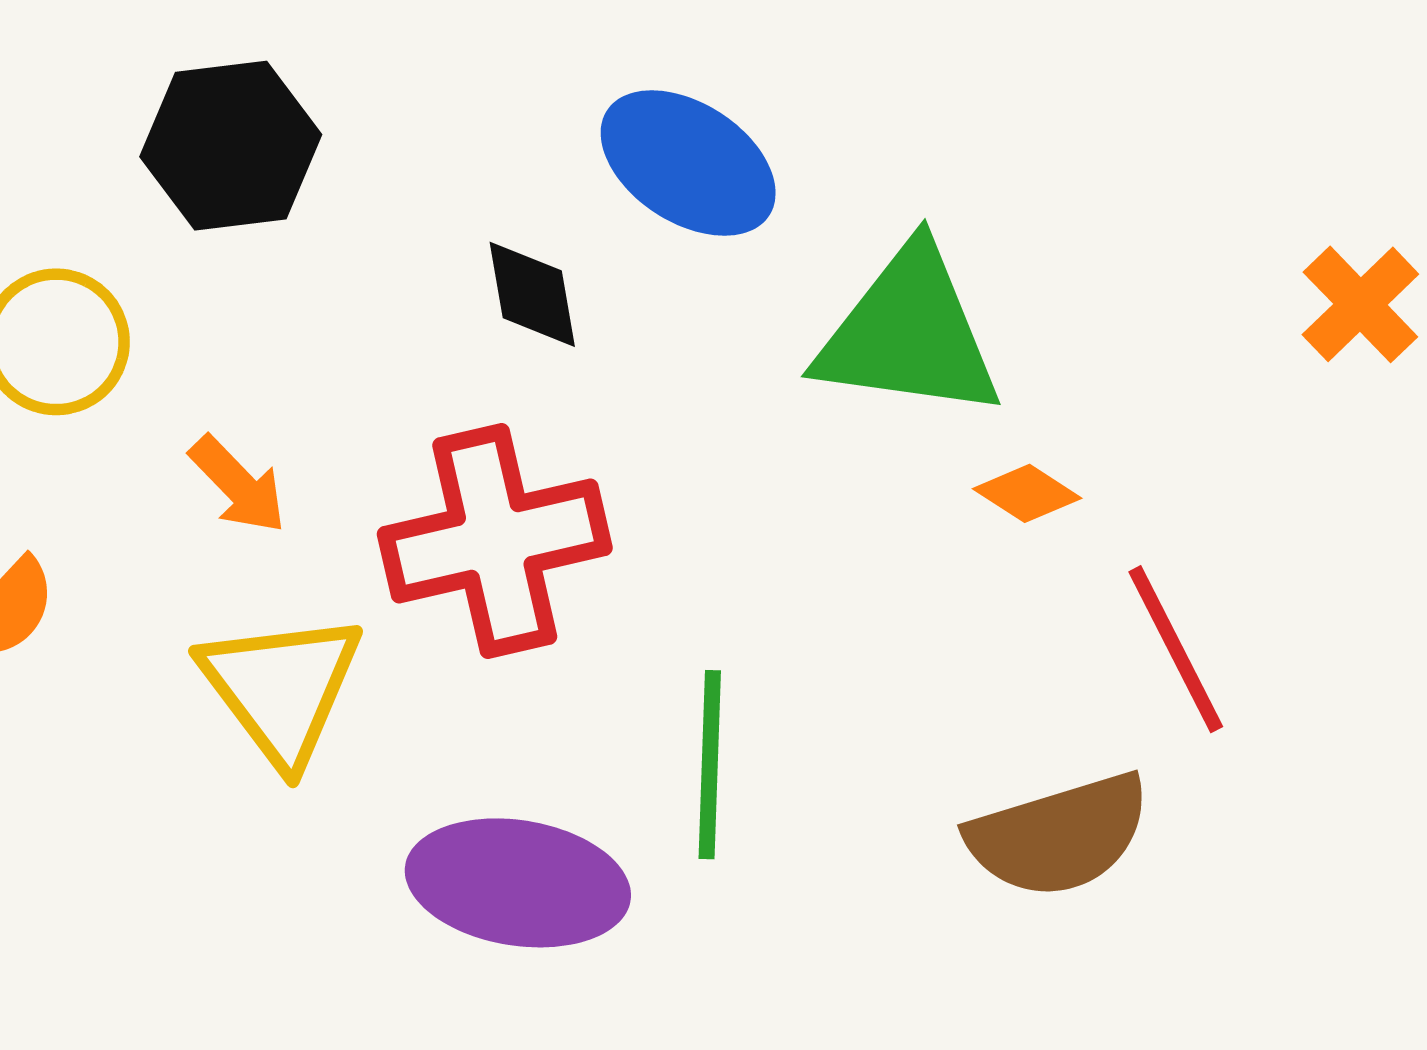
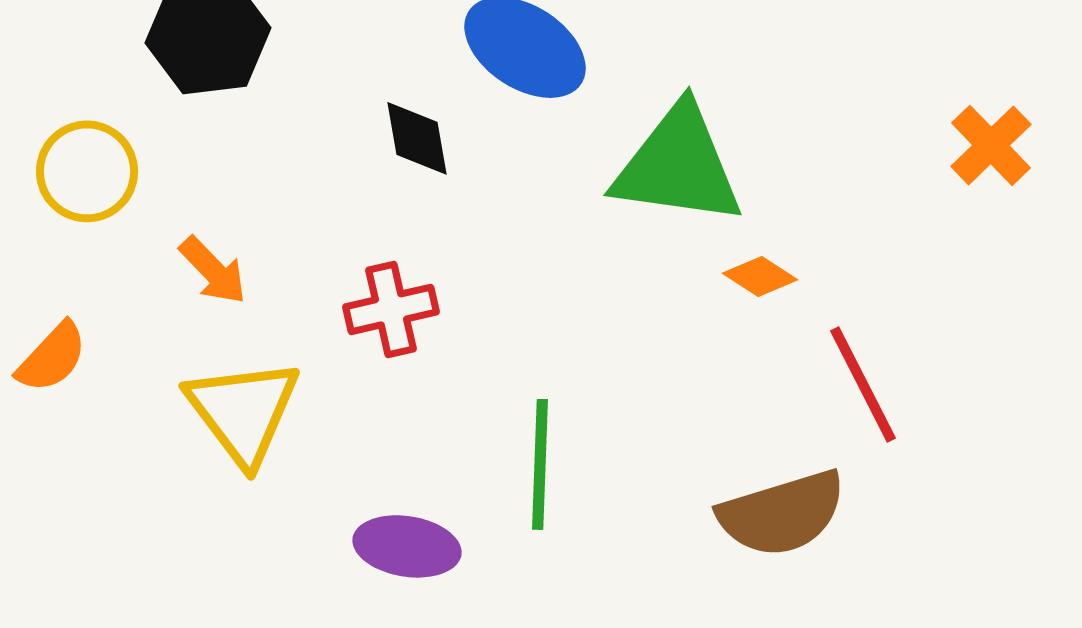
red cross: (495, 541) -> (391, 309), size x0.6
purple ellipse: (518, 883) -> (407, 546), size x0.7

